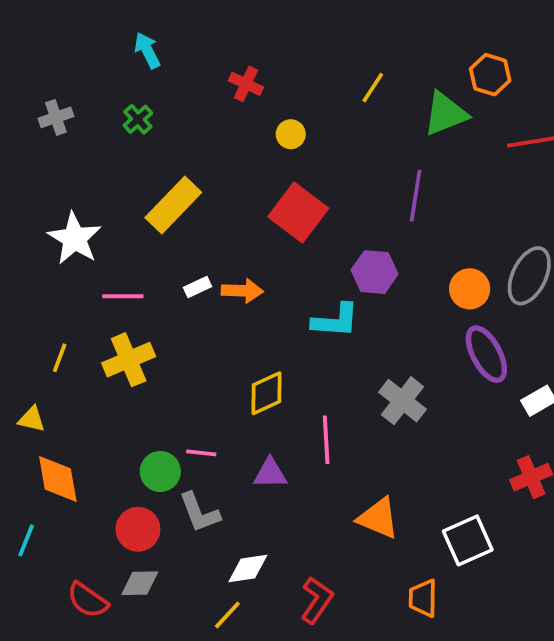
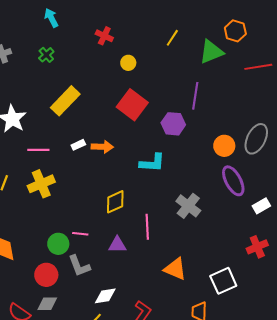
purple hexagon: (375, 272) -> (173, 124), moved

